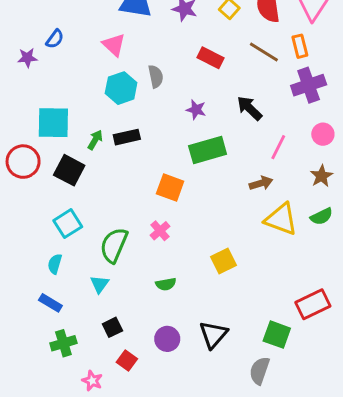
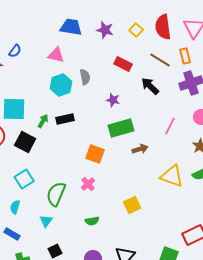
pink triangle: (114, 45) -> (56, 55), turned -30
black arrow: (249, 108) -> (150, 86), moved
brown arrow: (261, 183) -> (140, 149), moved

